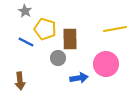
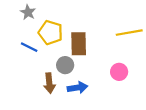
pink circle: (106, 64) -> (119, 72), size x0.6
blue arrow: (79, 78) -> (77, 88), moved
brown arrow: (20, 81) -> (49, 83), moved

